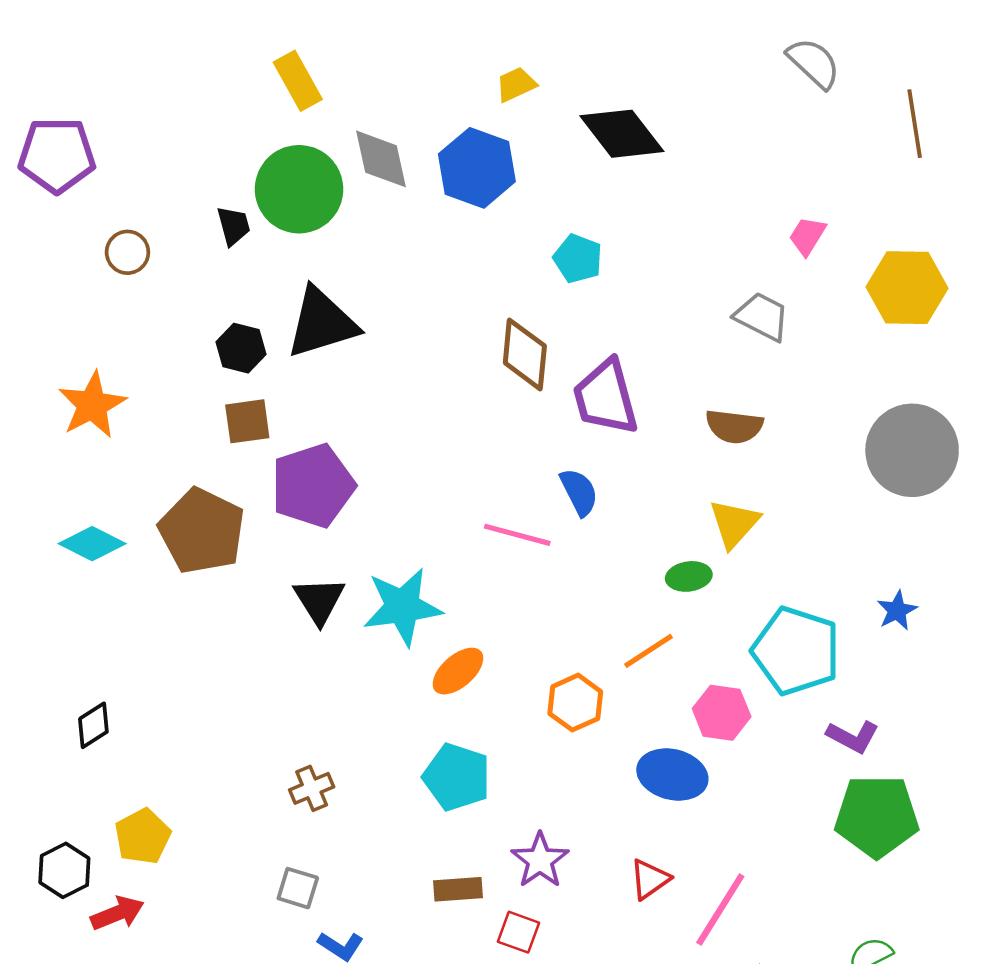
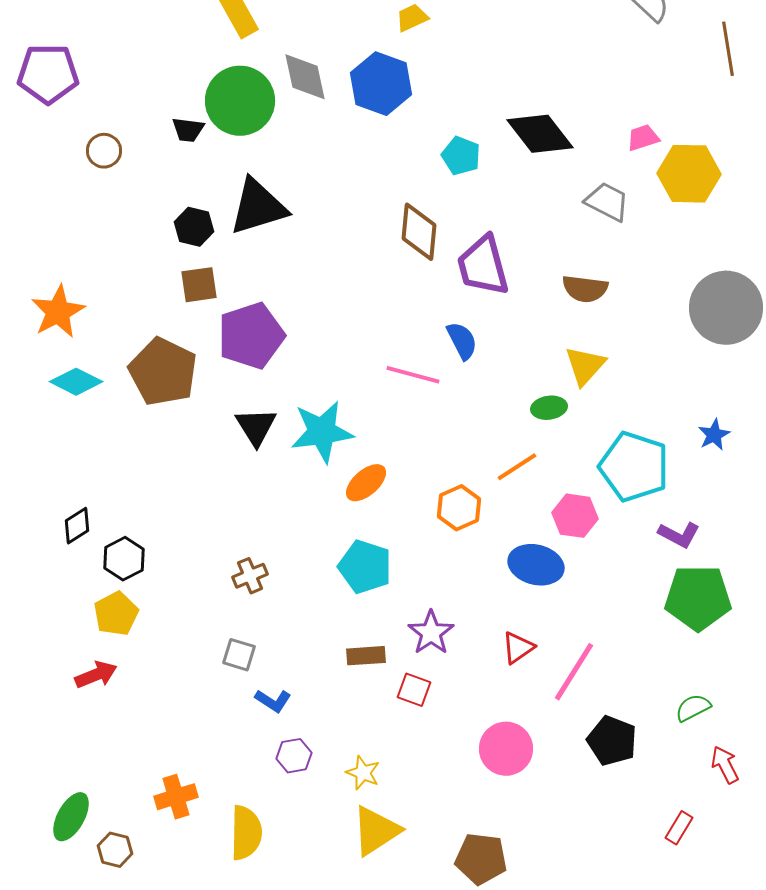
black diamond: (622, 134) -> (540, 134), moved
black trapezoid: (233, 226) -> (188, 130), turned 112
pink trapezoid: (807, 236) -> (643, 138), turned 40
yellow hexagon: (907, 288) -> (689, 174), moved
orange star: (92, 405) -> (58, 312), moved
black hexagon: (64, 870) -> (124, 559), moved

